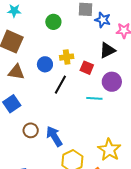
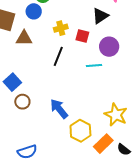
blue circle: (45, 64) -> (34, 11), moved
brown triangle: (16, 72) -> (24, 38), moved
brown circle: (31, 130) -> (22, 102), moved

